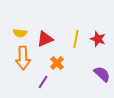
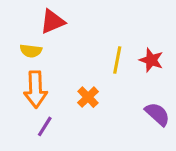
red triangle: (45, 39) -> (52, 22), moved
purple line: (43, 82) -> (45, 126), moved

